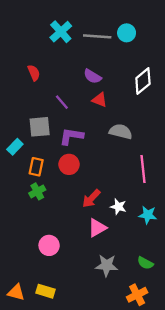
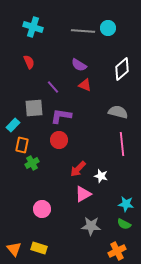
cyan cross: (61, 32) -> (33, 27), moved, turned -30
gray semicircle: (121, 132) -> (118, 112), moved
orange rectangle: (36, 167) -> (22, 145), moved
cyan star: (148, 215) -> (126, 204), moved
orange triangle: (16, 292) -> (14, 249), turned 35

